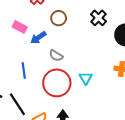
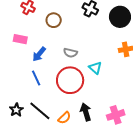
blue arrow: (38, 38) -> (39, 54), moved
gray semicircle: (56, 56) -> (70, 53), moved

